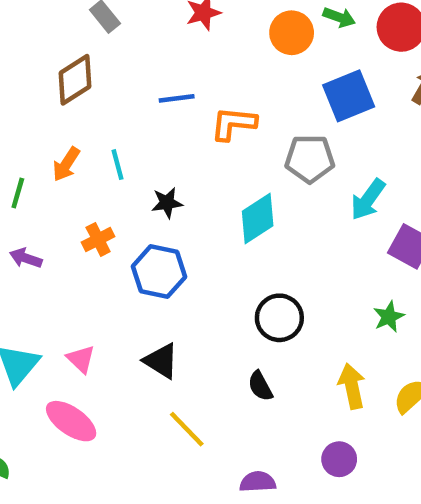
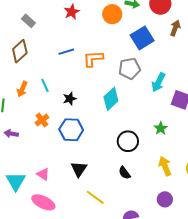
green star: (389, 317) -> (161, 128), moved
black triangle: (161, 361) -> (79, 169), turned 42

